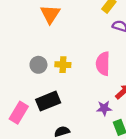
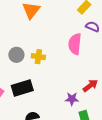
pink semicircle: (103, 64) -> (75, 44), moved

